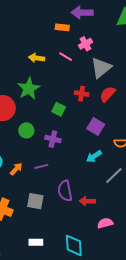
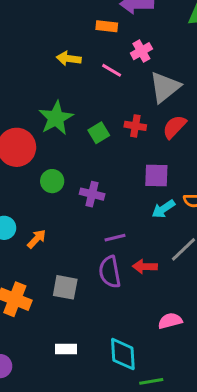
yellow arrow: (37, 58) -> (69, 59), moved
green square: (59, 109) -> (99, 133), moved, turned 32
purple square: (96, 126) -> (156, 175), turned -30
cyan arrow: (94, 156) -> (163, 209), moved
purple line: (41, 166) -> (115, 238), moved
red arrow: (87, 201) -> (145, 267), moved

